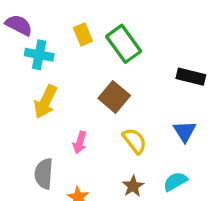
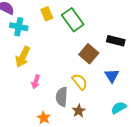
brown square: (114, 97) -> (89, 54), moved
pink arrow: (80, 142) -> (36, 82), moved
gray semicircle: (44, 174) -> (62, 97), moved
cyan semicircle: (175, 181) -> (119, 108), moved

